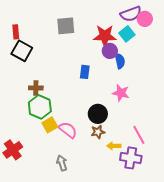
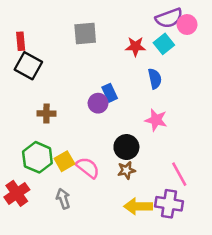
red star: (105, 36) -> (135, 46), size x0.7
purple circle: (110, 51) -> (98, 103), moved
blue rectangle: (85, 72) -> (110, 93), turned -32
green hexagon: (40, 107) -> (37, 157), moved
yellow arrow: (114, 146) -> (138, 206), moved, size x1.5
gray arrow: (62, 163) -> (63, 199), moved

